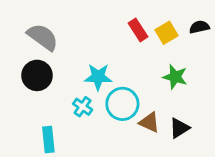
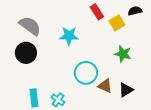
black semicircle: (199, 27) -> (135, 11), moved
red rectangle: (138, 30) -> (97, 12), moved
cyan star: (98, 77) -> (69, 36), moved
cyan cross: (83, 107) -> (58, 100), moved

